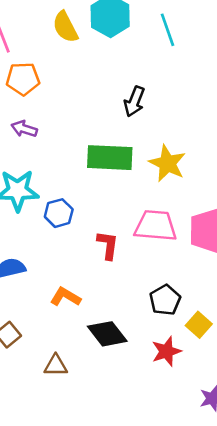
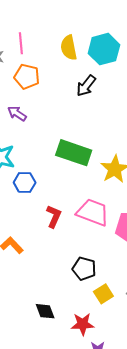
black arrow: (134, 101) -> (86, 86), moved
black pentagon: (165, 300) -> (84, 269), turned 30
black diamond: (107, 334) -> (45, 311), moved, size x0.7
red star: (166, 351) -> (83, 324), moved

